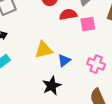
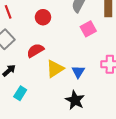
red semicircle: (68, 14) -> (35, 50), moved

